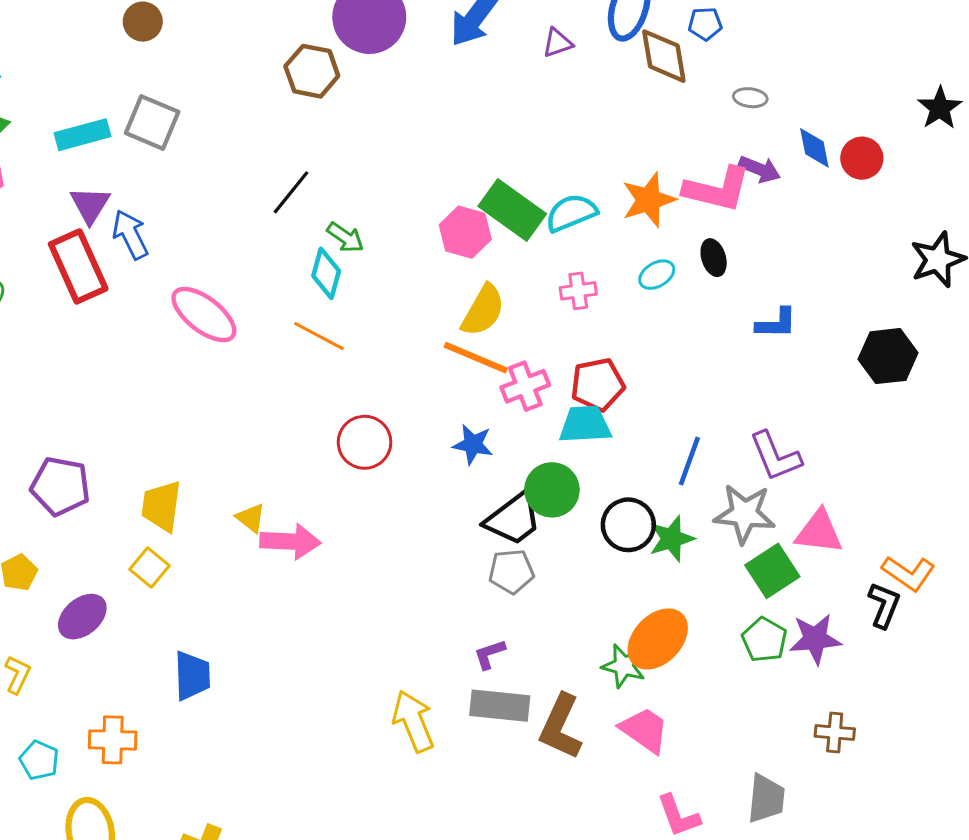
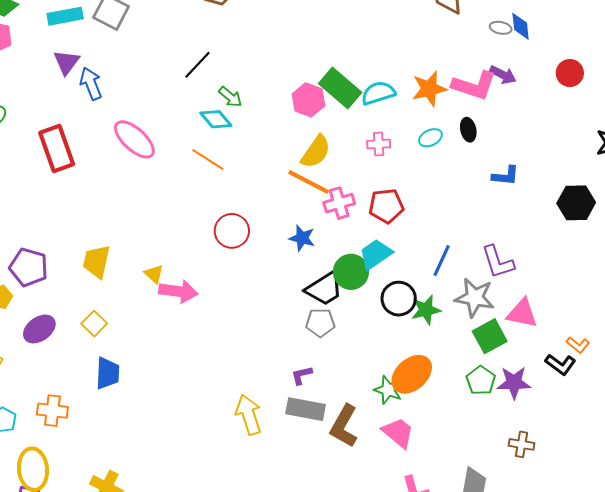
blue diamond: (814, 148) -> (521, 26), moved
red rectangle: (78, 266) -> (57, 148), moved
cyan diamond: (326, 273) -> (216, 119), turned -60
cyan trapezoid: (585, 424) -> (375, 254), moved, turned -36
purple pentagon: (60, 486) -> (29, 267), moved
yellow square: (150, 568) -> (94, 324), moved
orange L-shape: (908, 573) -> (578, 345), size x0.7
black L-shape: (884, 605) -> (560, 364), turned 100

